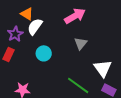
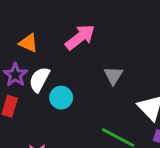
pink arrow: (75, 16) -> (80, 37), moved
white semicircle: (35, 27) -> (39, 79), moved

